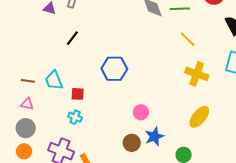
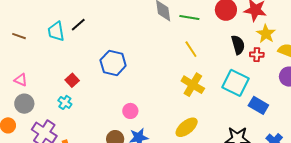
cyan trapezoid: (54, 80) -> (56, 31), moved
brown line: (28, 81) -> (19, 36), moved
red square: (78, 94) -> (72, 80), turned 32
gray circle: (26, 128) -> (24, 104), moved

